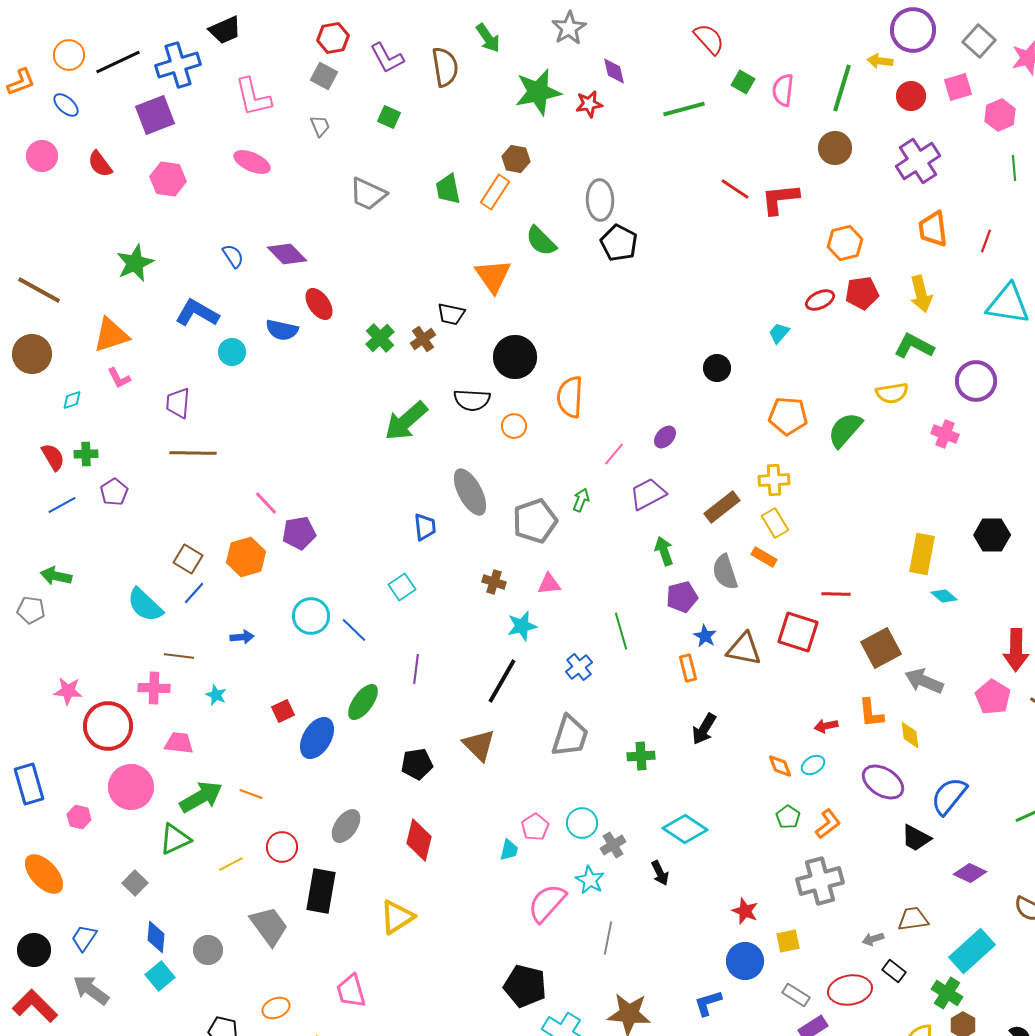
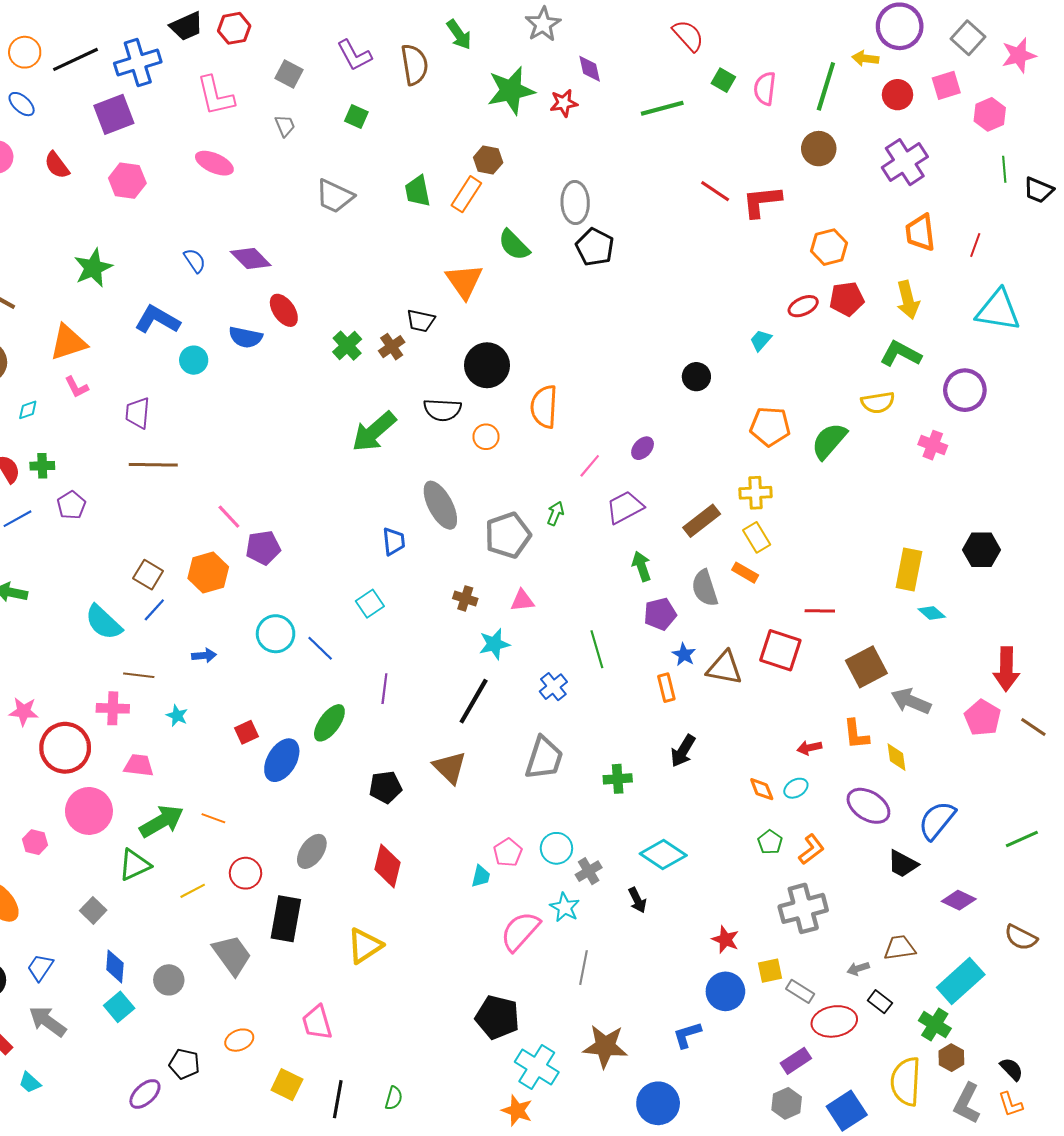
red hexagon: (333, 38) -> (234, 28), moved
gray rectangle: (796, 995) -> (800, 991), moved

